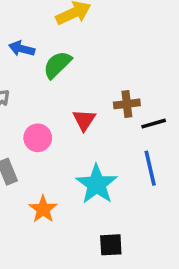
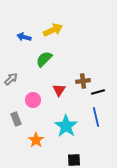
blue arrow: (22, 49) -> (24, 37), moved

